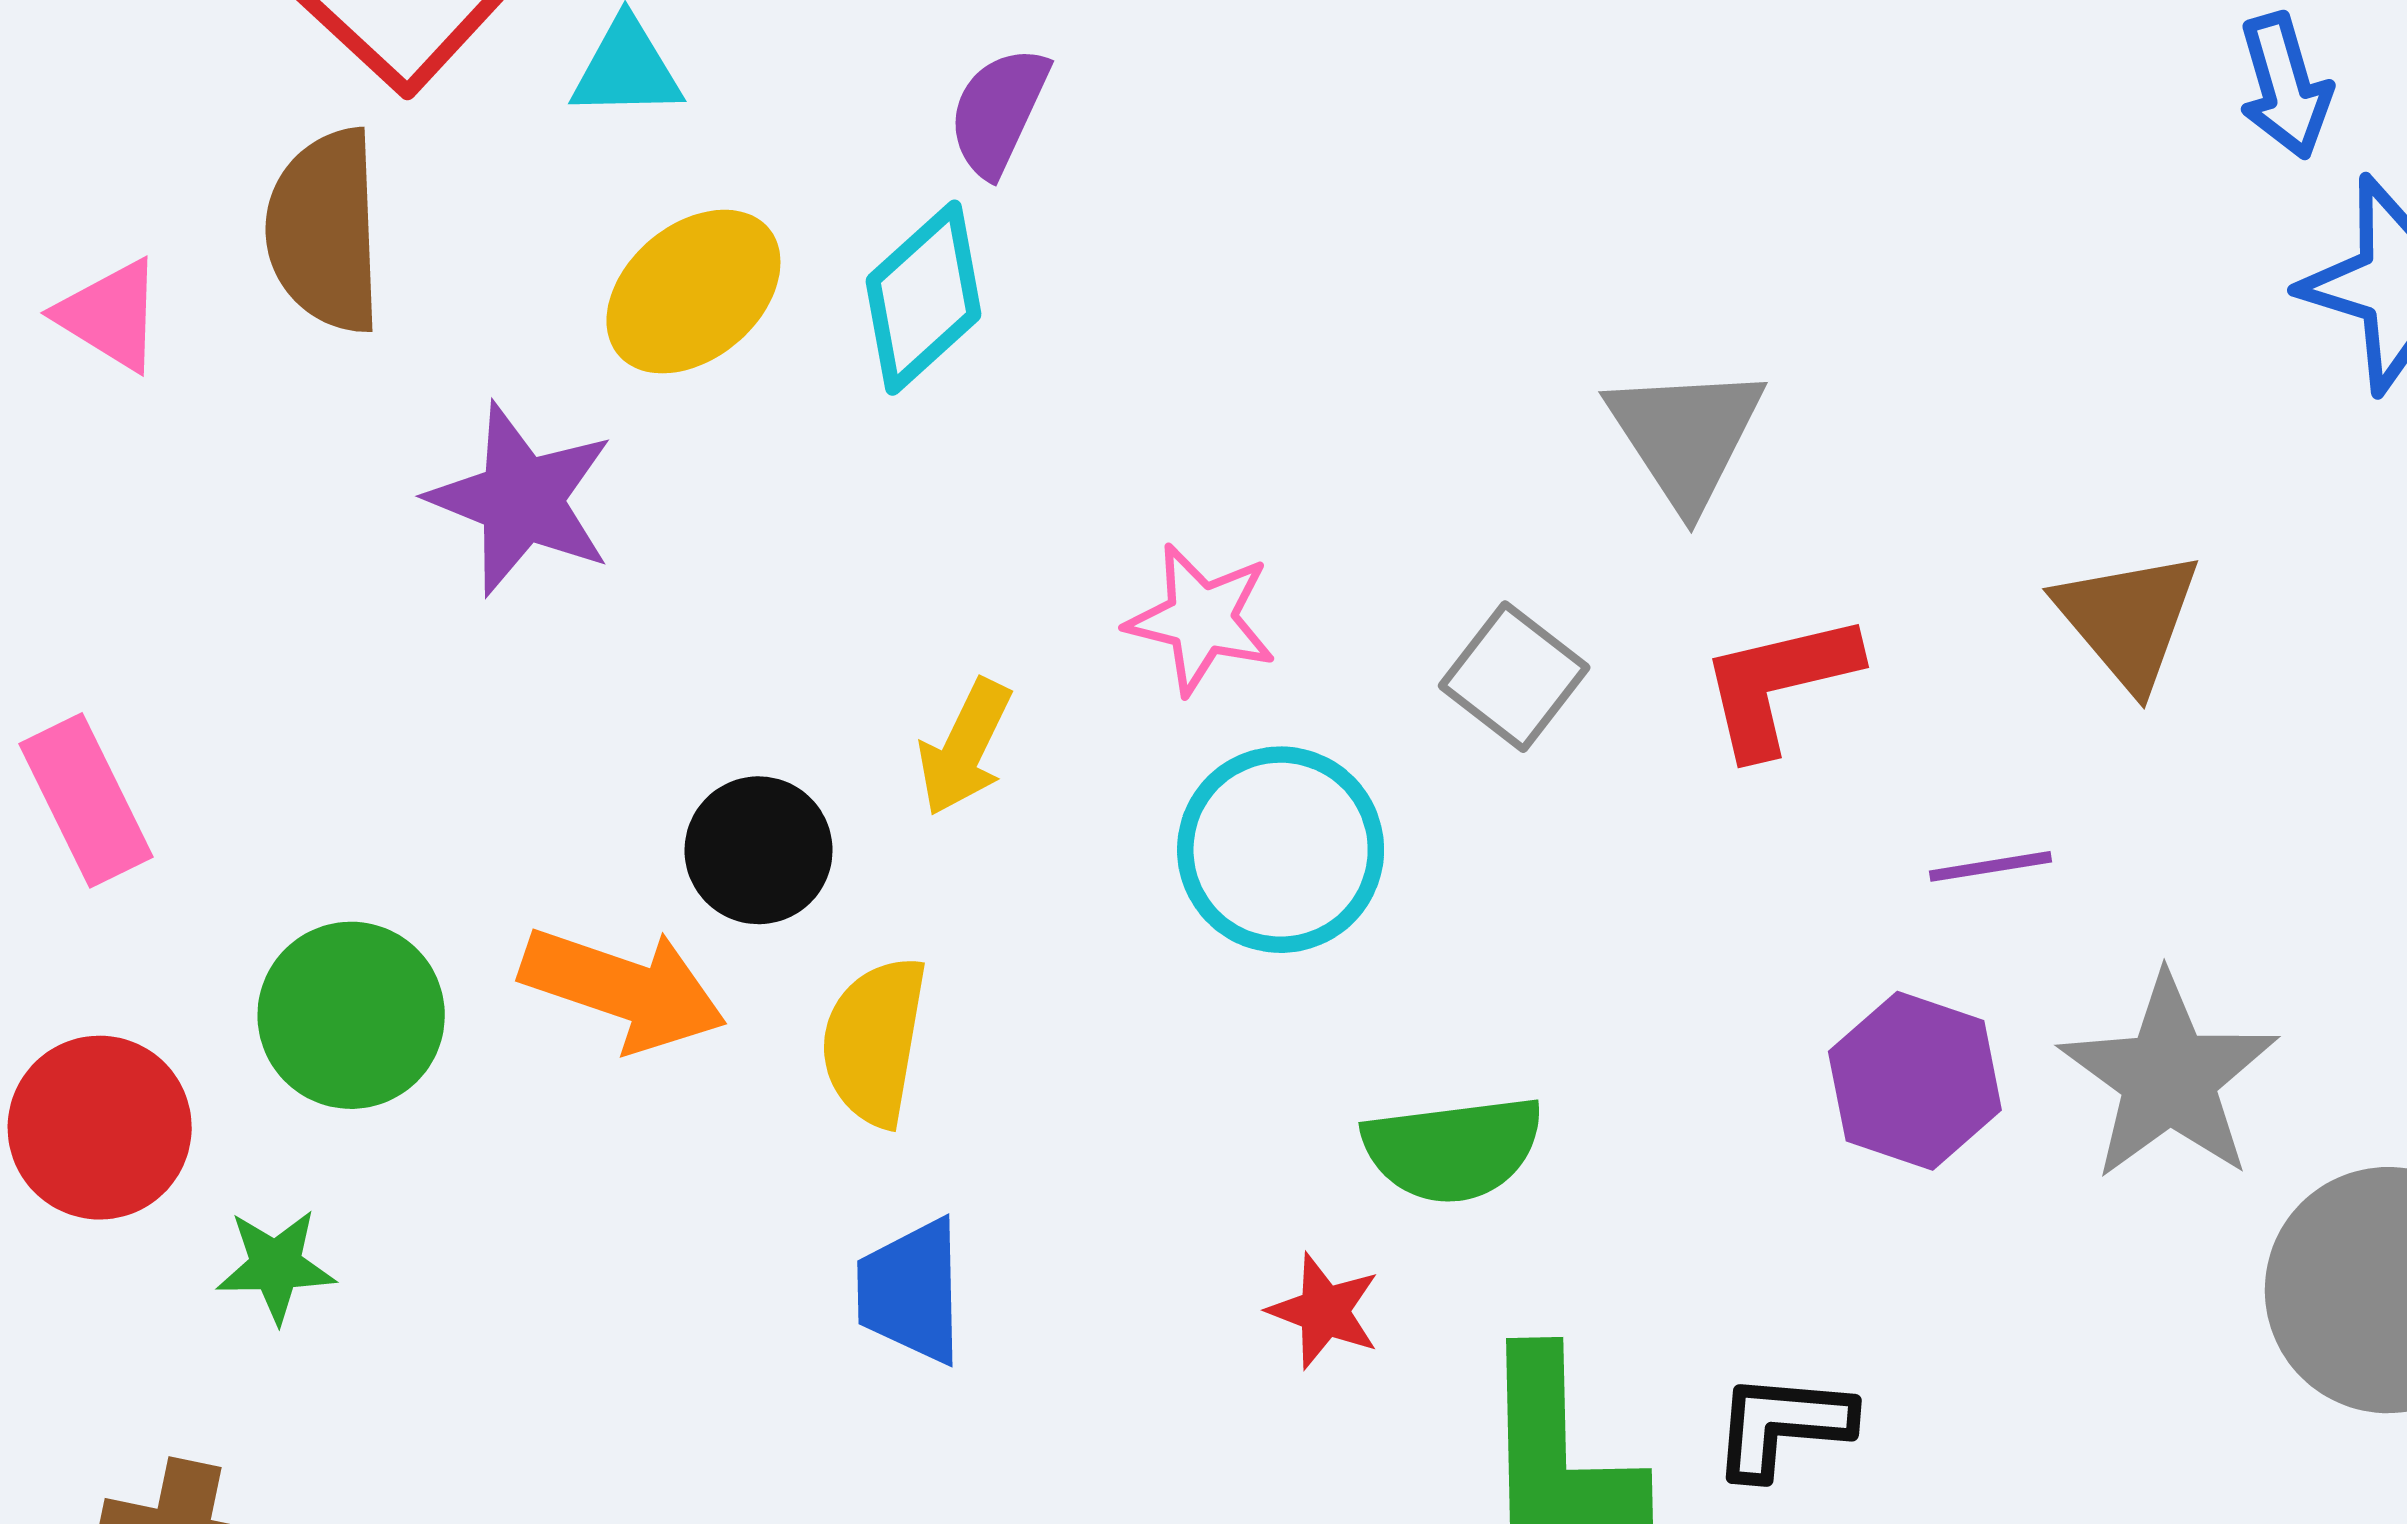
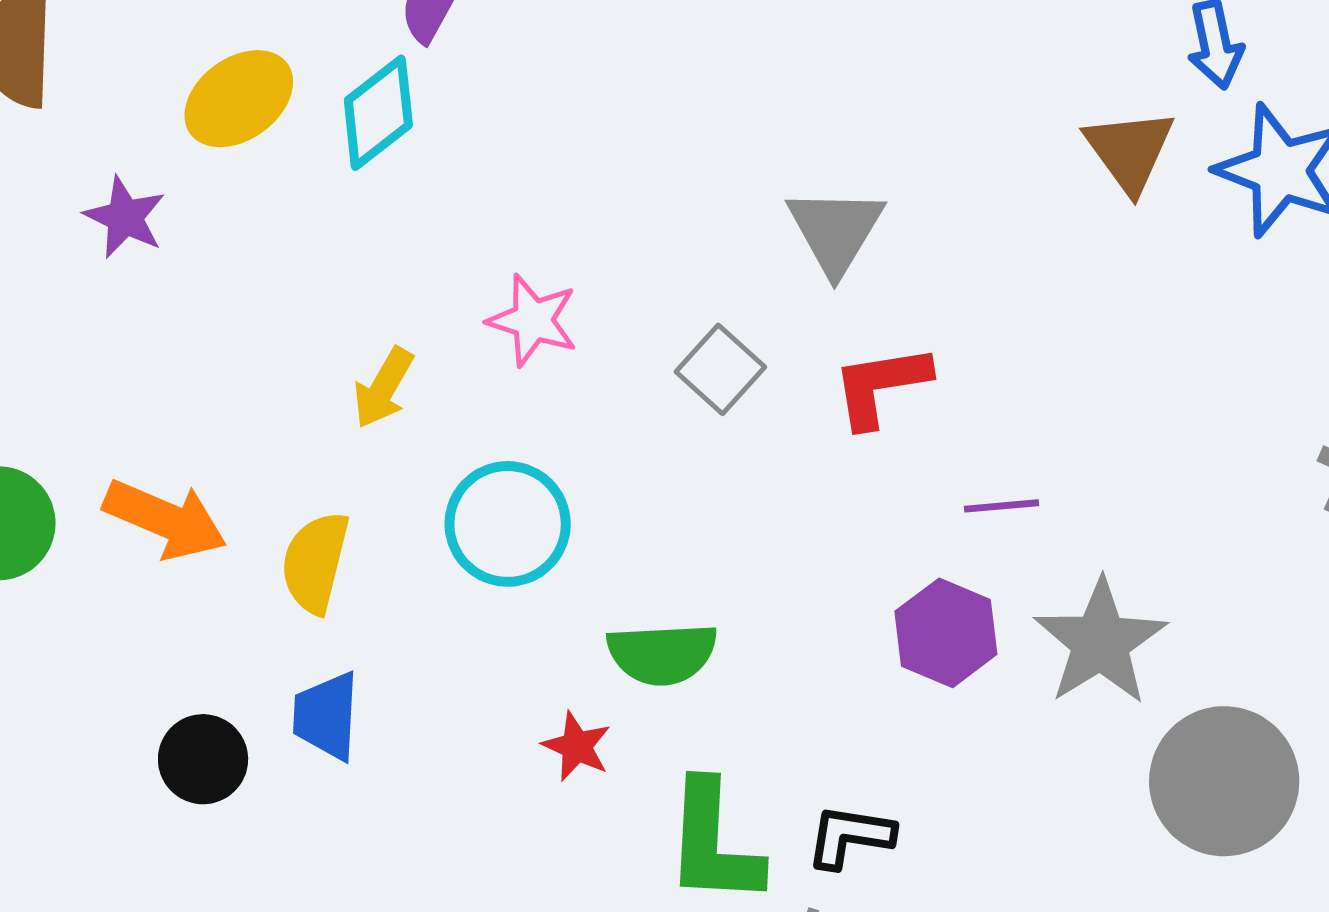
purple star: (521, 499) -> (125, 217), size x0.7
brown triangle: (2128, 619) -> (1130, 151), moved
black circle: (759, 850) -> (203, 759), moved
cyan circle: (1281, 850) -> (508, 524), moved

